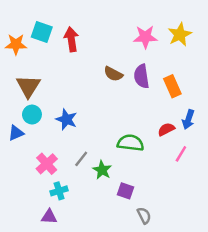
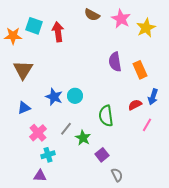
pink star: (145, 37) -> (121, 19), moved, turned 30
brown semicircle: (113, 74) -> (92, 15), moved
cyan circle: (32, 115) -> (75, 96), moved
blue triangle: (16, 133) -> (24, 108), moved
green semicircle: (130, 143) -> (106, 116), turned -105
purple square: (126, 191) -> (102, 155), turned 32

